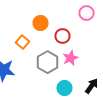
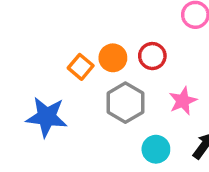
orange circle: (40, 23) -> (113, 58), moved
pink star: (70, 58) -> (183, 101), moved

